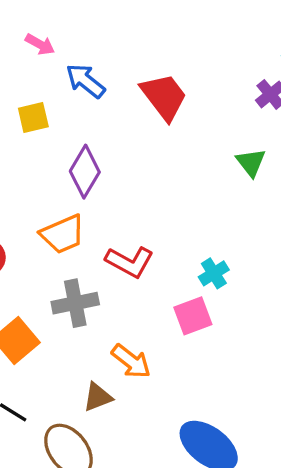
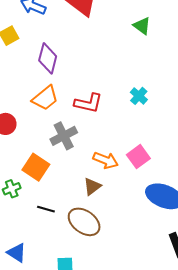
pink square: (193, 316) -> (138, 157), moved

